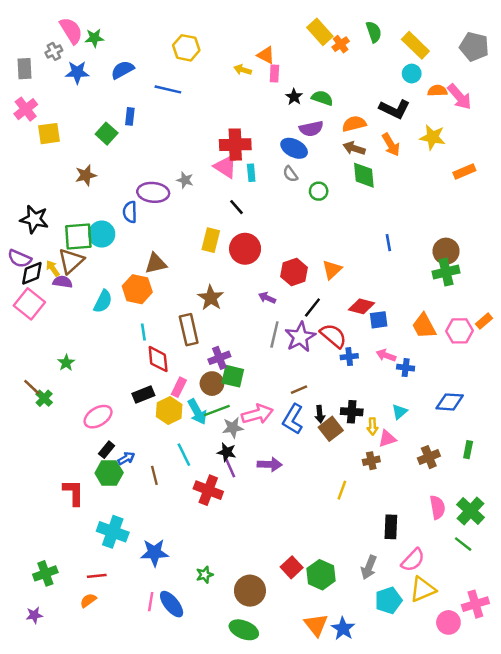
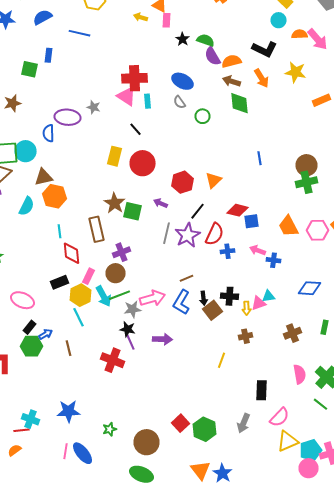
purple semicircle: (311, 129) -> (212, 56), moved, turned 72
green square: (107, 134) -> (30, 69), turned -30
brown triangle: (156, 263) -> (44, 177), moved
red semicircle: (333, 336) -> (214, 234), turned 75
green square: (233, 376) -> (132, 211), moved
cyan triangle: (399, 412) -> (268, 296), turned 32
pink ellipse: (98, 417) -> (22, 300), turned 55
pink triangle: (387, 439) -> (258, 303), moved
cyan line: (184, 455) -> (78, 317), moved
cyan cross: (113, 532) -> (30, 419), moved, size x0.7
cyan pentagon: (388, 600) -> (310, 450), moved

